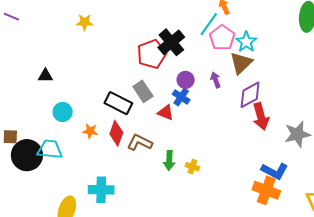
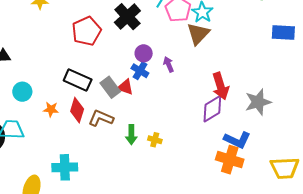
red pentagon: (152, 54) -> (86, 31), moved
purple arrow: (216, 80) -> (169, 64), moved
gray rectangle: (143, 91) -> (110, 87), moved
purple diamond: (250, 95) -> (212, 109), moved

